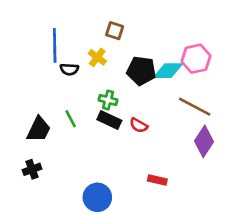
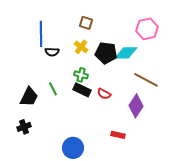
yellow cross: (97, 57) -> (81, 47), moved
pink hexagon: (196, 59) -> (147, 29), moved
purple diamond: (204, 141) -> (136, 106), moved

